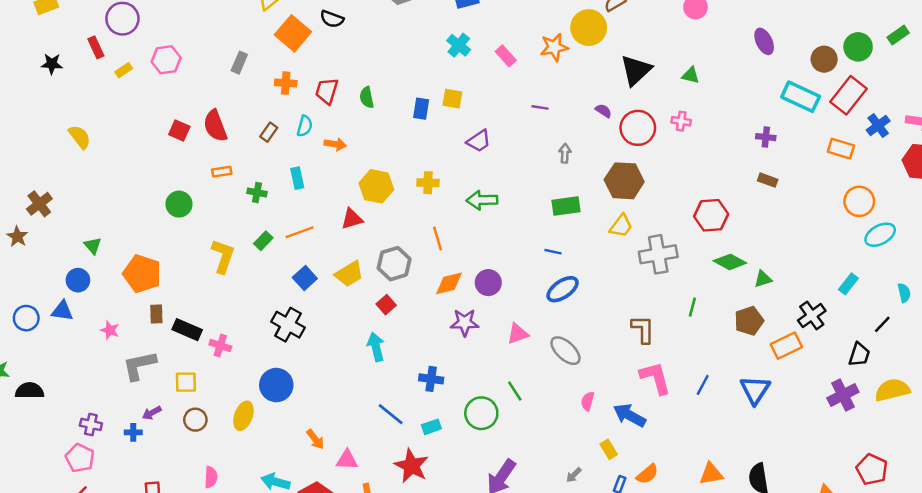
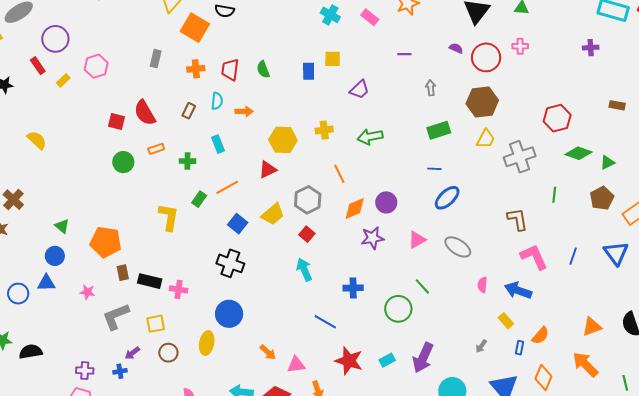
brown rectangle: (768, 180) -> (617, 105), moved
green circle: (179, 204) -> (123, 162), moved
cyan rectangle: (431, 427) -> (387, 360), moved

